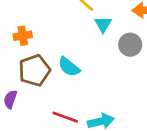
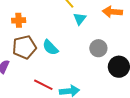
gray circle: (130, 45) -> (98, 48), moved

